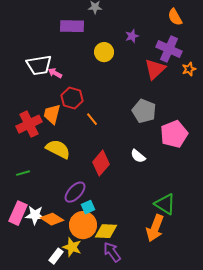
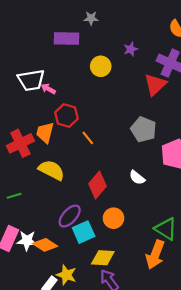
cyan square: (88, 207) -> (84, 232), size x1.5
orange circle: (83, 225) -> (114, 218), moved, size x0.7

